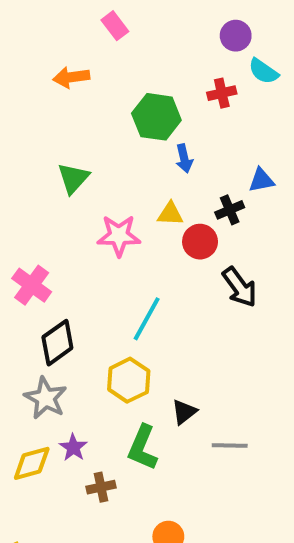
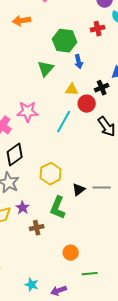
green triangle: (73, 178) -> (46, 69), moved
pink star: (119, 236) -> (28, 112), moved
cyan line: (147, 319) -> (64, 122), moved
gray line: (230, 446) -> (102, 188), moved

